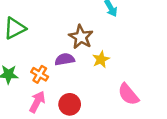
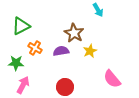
orange cross: (40, 74) -> (35, 48), moved
pink arrow: (37, 102) -> (23, 85), moved

